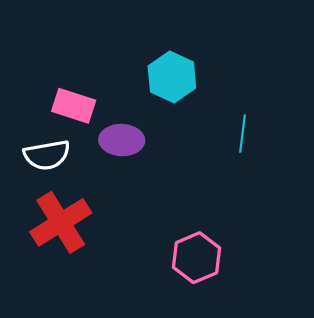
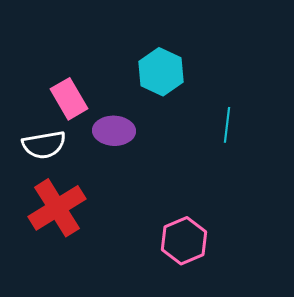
pink rectangle: (74, 106) -> (69, 99), turned 42

